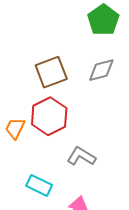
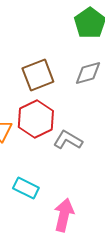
gray L-shape: (81, 156) -> (68, 140), moved

